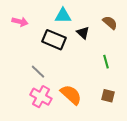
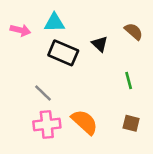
cyan triangle: (63, 16) -> (54, 23), moved
pink cross: (41, 97) -> (47, 124), turned -35

